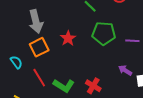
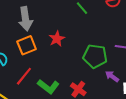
green pentagon: (104, 33) -> (95, 56), moved
red line: (39, 78) -> (24, 76), turned 66

